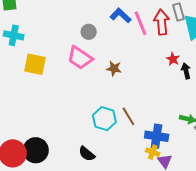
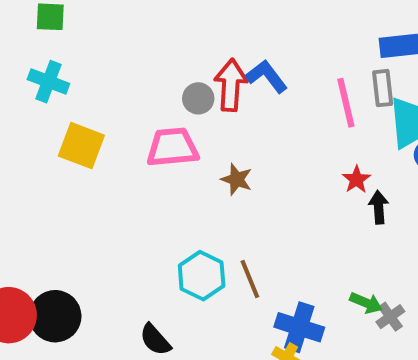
red arrow: (162, 22) -> (231, 85), moved
pink line: (141, 23) -> (346, 103), moved
pink trapezoid: (80, 58) -> (172, 147), turned 132

